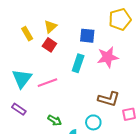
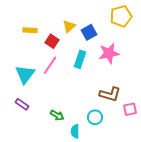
yellow triangle: (51, 27) -> (69, 26), moved
yellow rectangle: (27, 34) -> (30, 30), turned -56
blue square: (87, 36) -> (89, 32), turned -35
pink line: (47, 83) -> (50, 65), moved, turned -36

